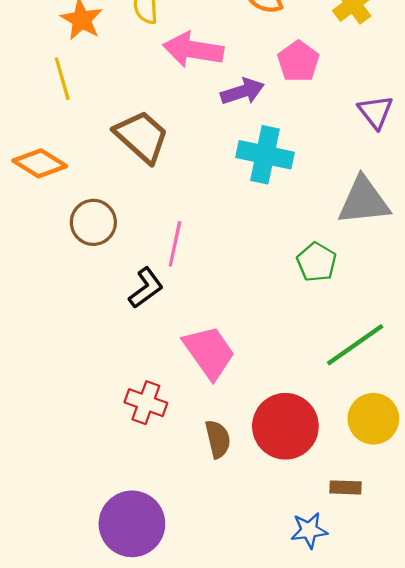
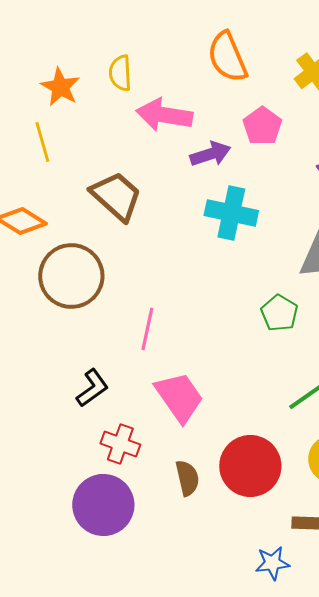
brown circle: (93, 222) -> (71, 276), size x1.5
pink line: (175, 244) -> (147, 329), moved
black L-shape: (146, 288) -> (92, 388), moved
purple circle: (132, 524) -> (103, 505), moved

